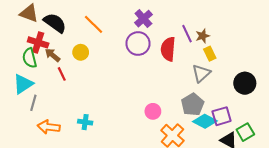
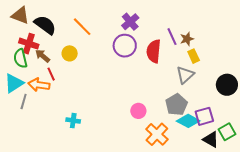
orange arrow: (49, 127) -> (39, 85), moved

